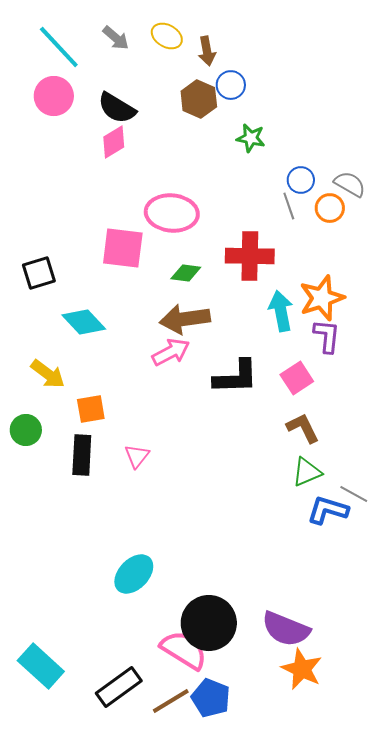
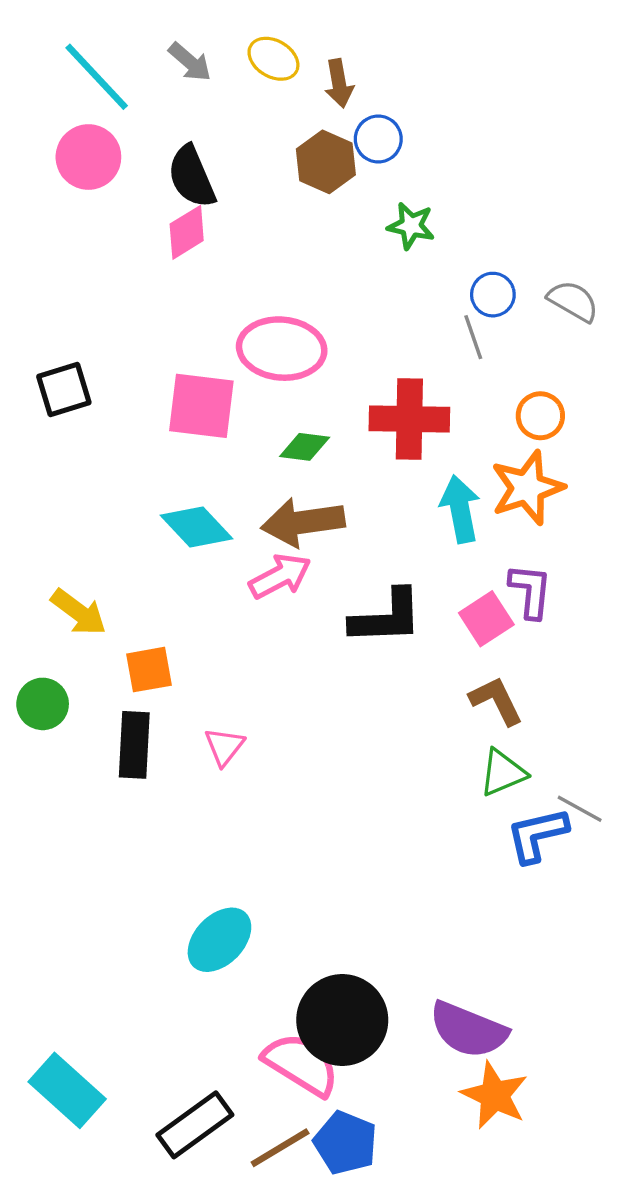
black semicircle: (117, 108) -> (192, 177), turned 36
orange circle: (330, 208) -> (540, 416), moved
black square: (39, 273) -> (64, 390), moved
cyan diamond: (84, 322) -> (197, 527), moved
purple L-shape: (327, 336) -> (531, 591), moved
blue L-shape: (328, 510) -> (537, 835), turned -30

